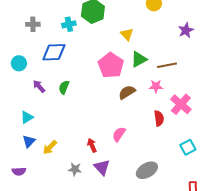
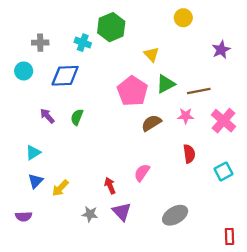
cyan cross: (69, 24) -> (83, 43), turned 32
cyan circle: (19, 63) -> (24, 71), moved
pink cross: (181, 104) -> (224, 121), moved
cyan square: (188, 147) -> (224, 171), moved

